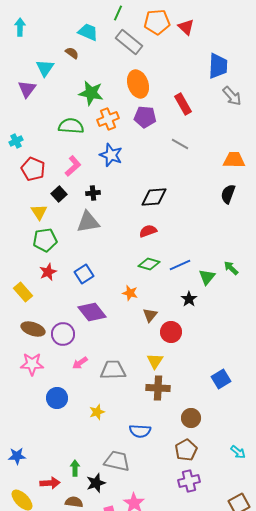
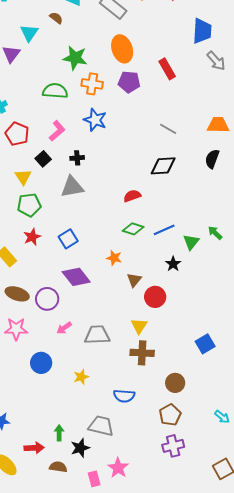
orange cross: (108, 119) -> (92, 84), turned 30
gray line: (180, 144) -> (168, 129), moved
black diamond: (154, 197) -> (163, 166), moved

